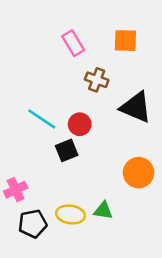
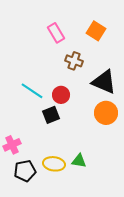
orange square: (125, 41) -> (96, 31), turned 30
orange circle: (139, 173) -> (106, 113), moved

